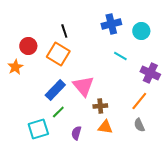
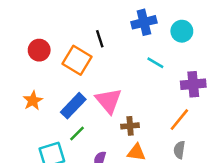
black line: (64, 31) -> (100, 39), moved
orange star: (15, 67) -> (33, 101), moved
purple cross: (150, 73) -> (193, 84), turned -30
gray semicircle: (139, 125) -> (179, 150), turned 32

